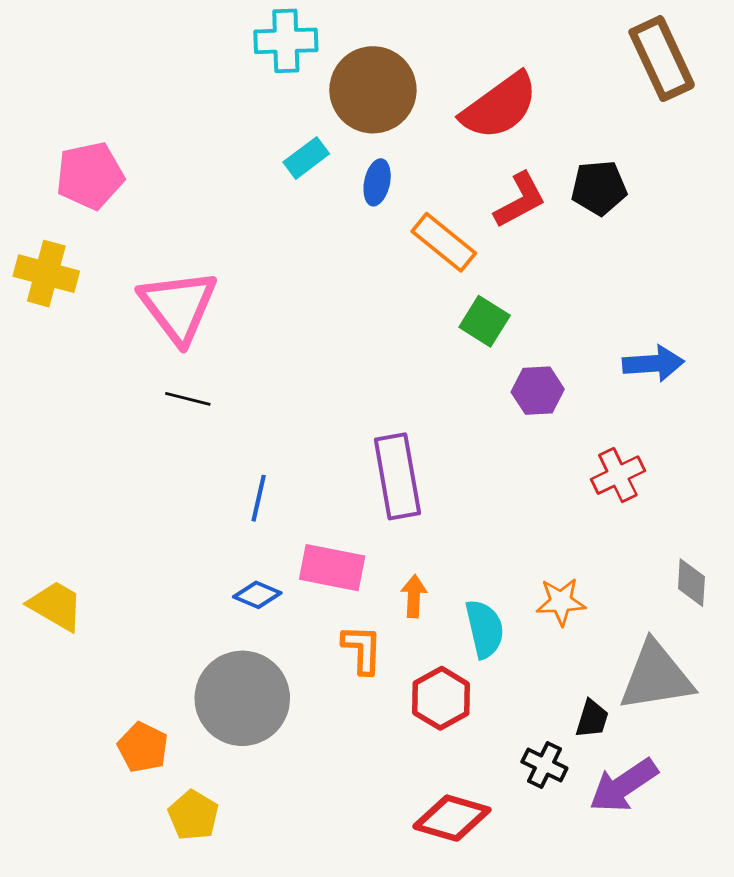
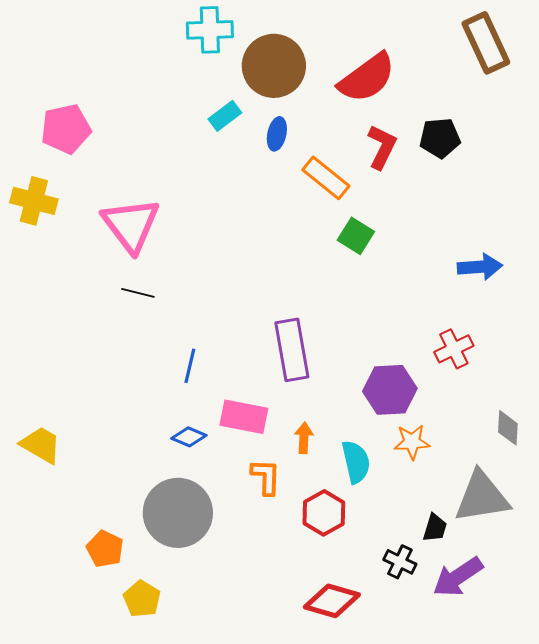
red L-shape: (520, 200) -> (382, 147), turned -36
purple hexagon: (538, 391) -> (390, 390), moved, size x1.4

